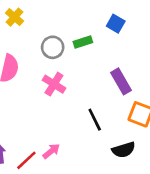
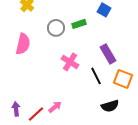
pink cross: (54, 84) -> (70, 62), moved
black line: (95, 120) -> (96, 76), moved

